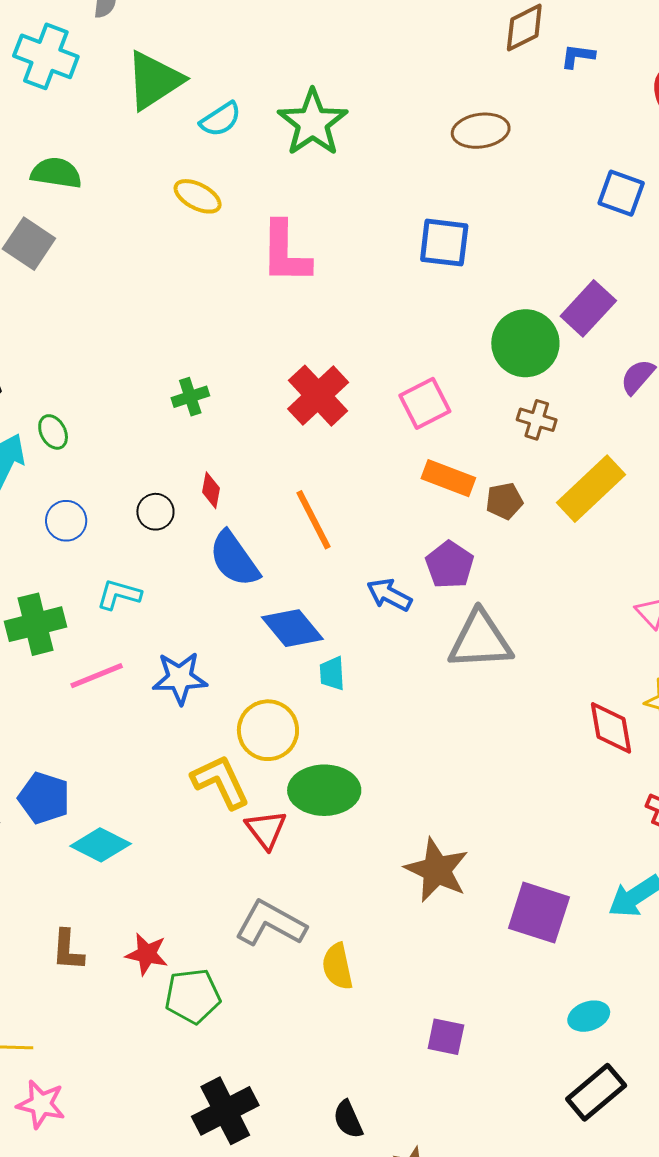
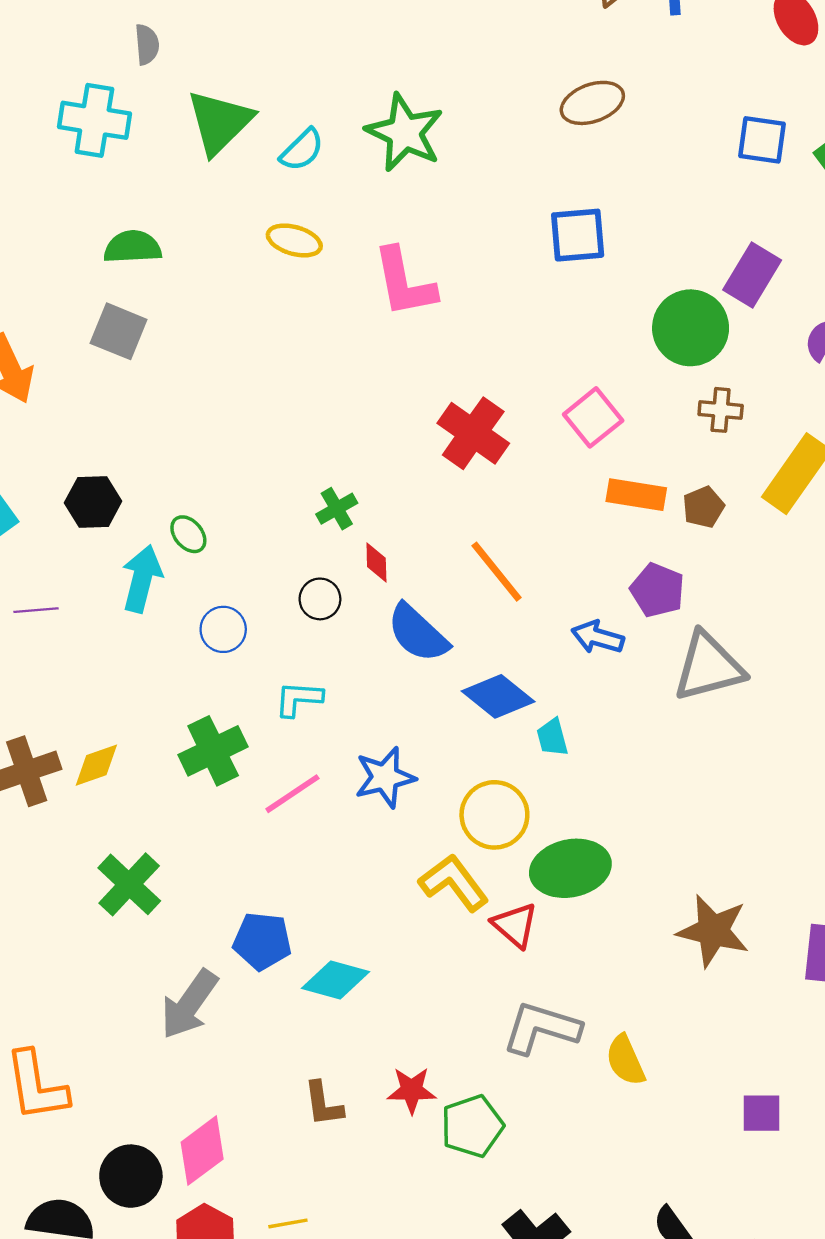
green cross: (190, 397) -> (337, 509), moved

